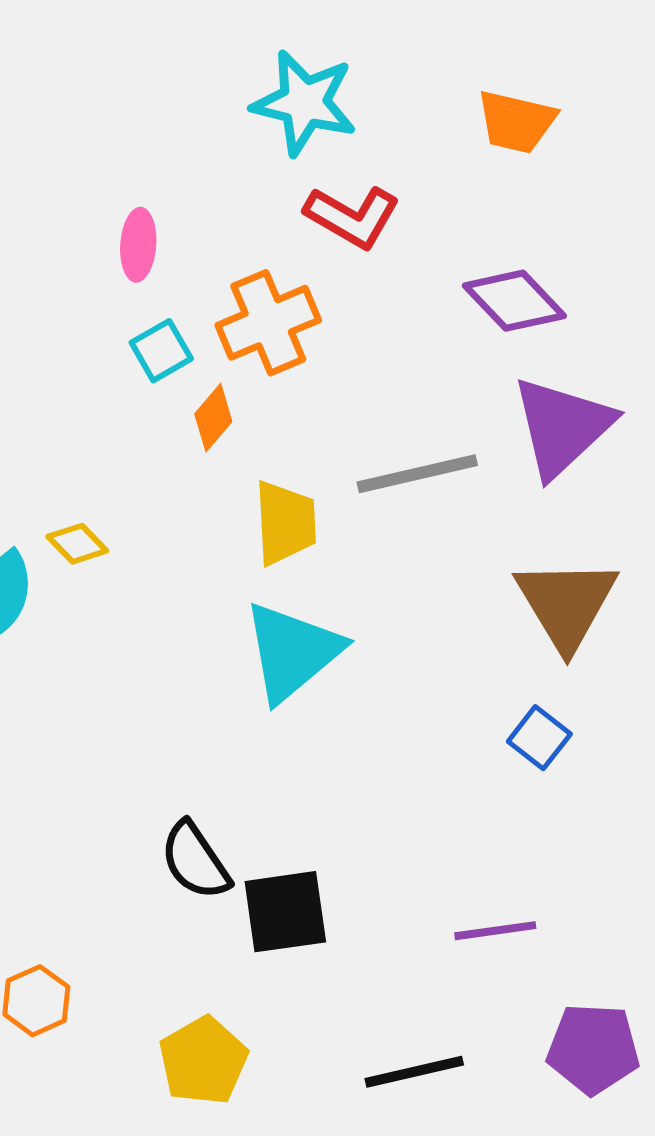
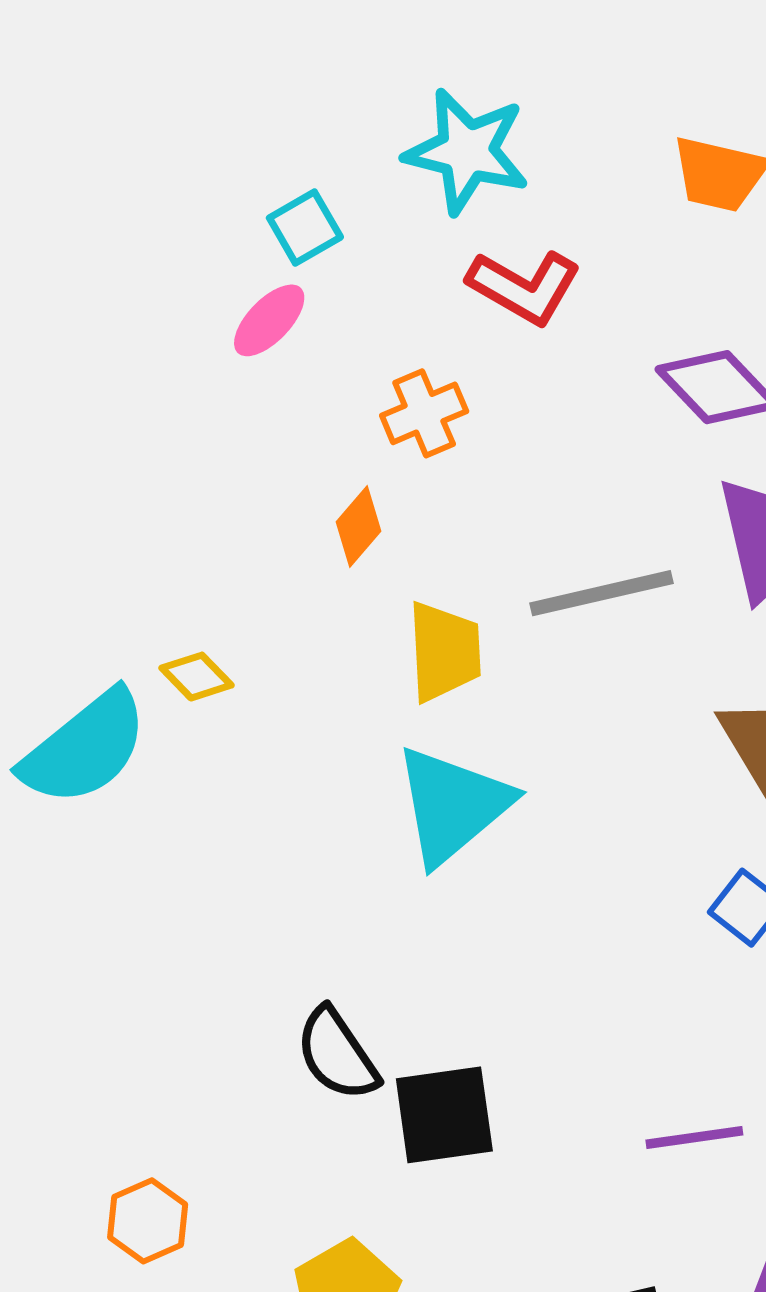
pink ellipse: (138, 245) -> (269, 320), turned 40
orange cross: (268, 323) -> (424, 413), size x0.7
cyan square: (161, 351) -> (305, 227), moved

